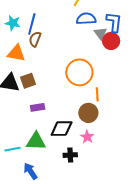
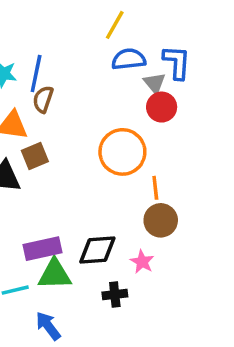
red circle: (111, 41) -> (162, 107), moved
brown square: (28, 81) -> (35, 156), moved
purple rectangle: (38, 107) -> (42, 249), moved, size x1.5
brown circle: (88, 113) -> (161, 220), moved

